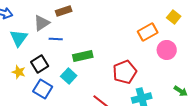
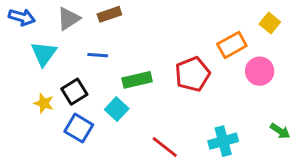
gray triangle: (42, 23) -> (69, 19), moved
red pentagon: (125, 72) -> (193, 74), moved

